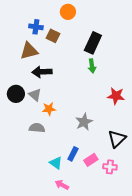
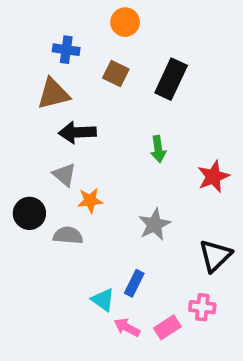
brown square: (53, 36) -> (116, 74), moved
green arrow: (92, 66) -> (158, 149), moved
black circle: (16, 94) -> (29, 213), moved
red star: (116, 96) -> (213, 177), turned -30
pink rectangle: (91, 160) -> (167, 327), moved
pink arrow: (62, 185) -> (127, 327), moved

